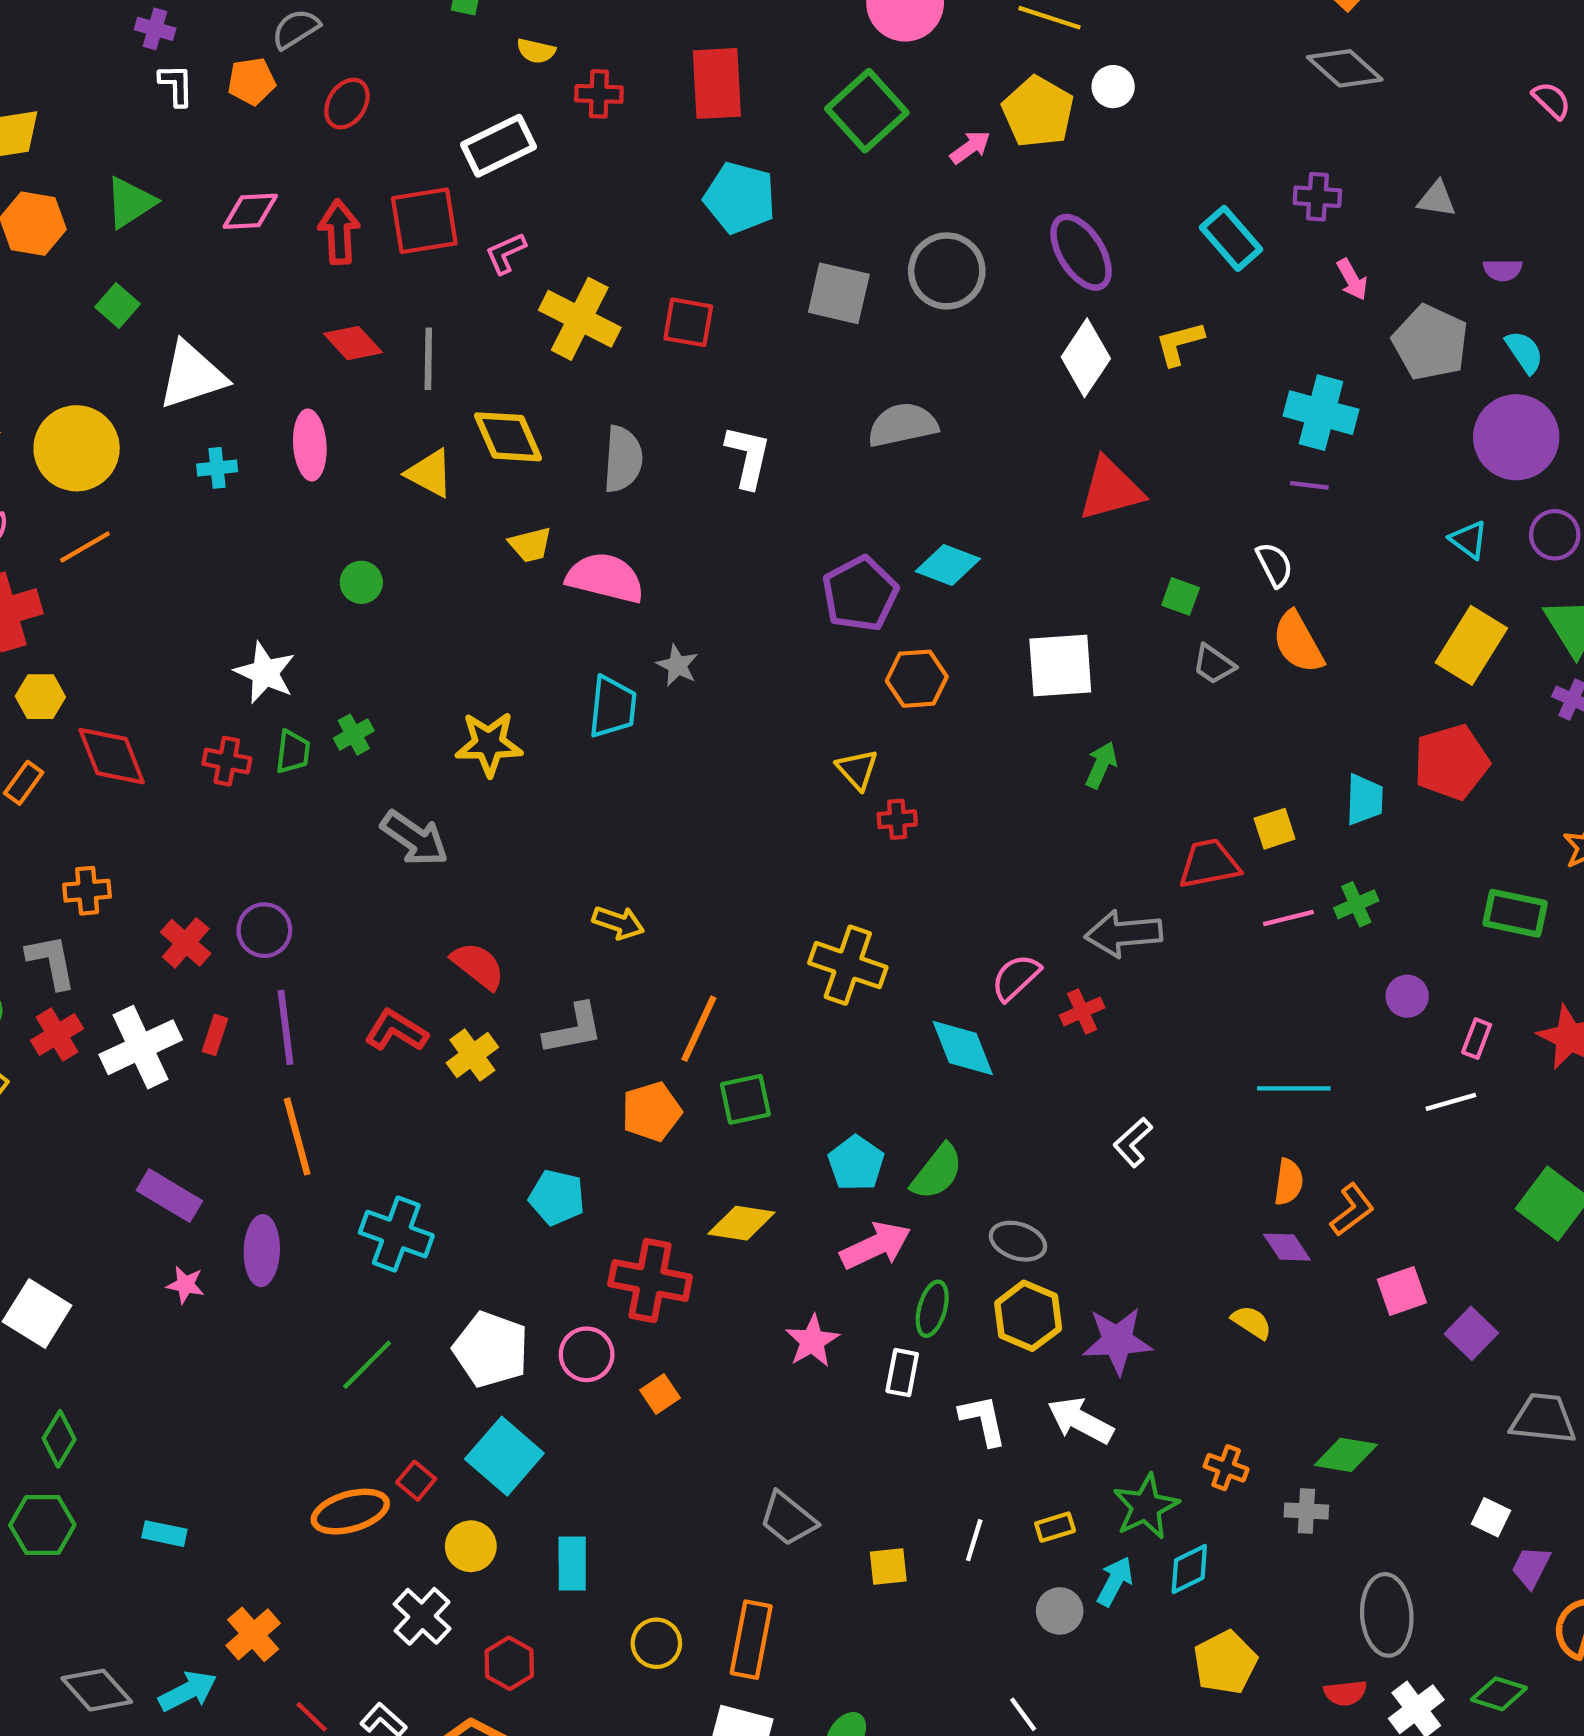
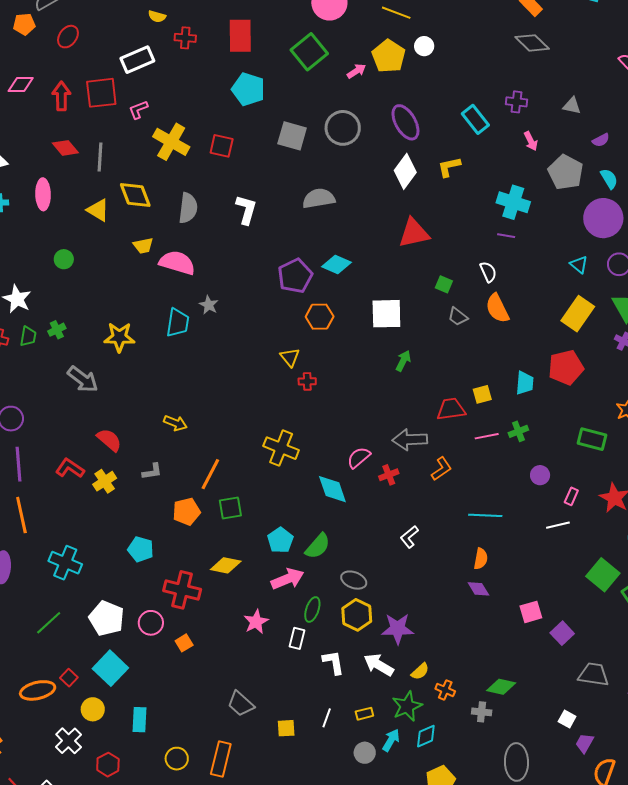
purple semicircle: (1503, 270) -> (601, 140), turned -30
gray L-shape: (573, 1029) -> (152, 471), size x0.7
orange L-shape: (1352, 1210) -> (441, 469), moved
yellow semicircle: (1252, 1322) -> (420, 671), moved, turned 102

